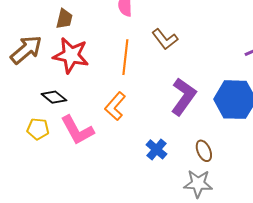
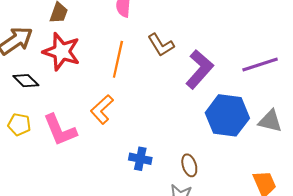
black diamond: (54, 97) -> (26, 81), moved
purple L-shape: (183, 97) -> (199, 69), moved
blue cross: (157, 149) -> (140, 159), turned -35

